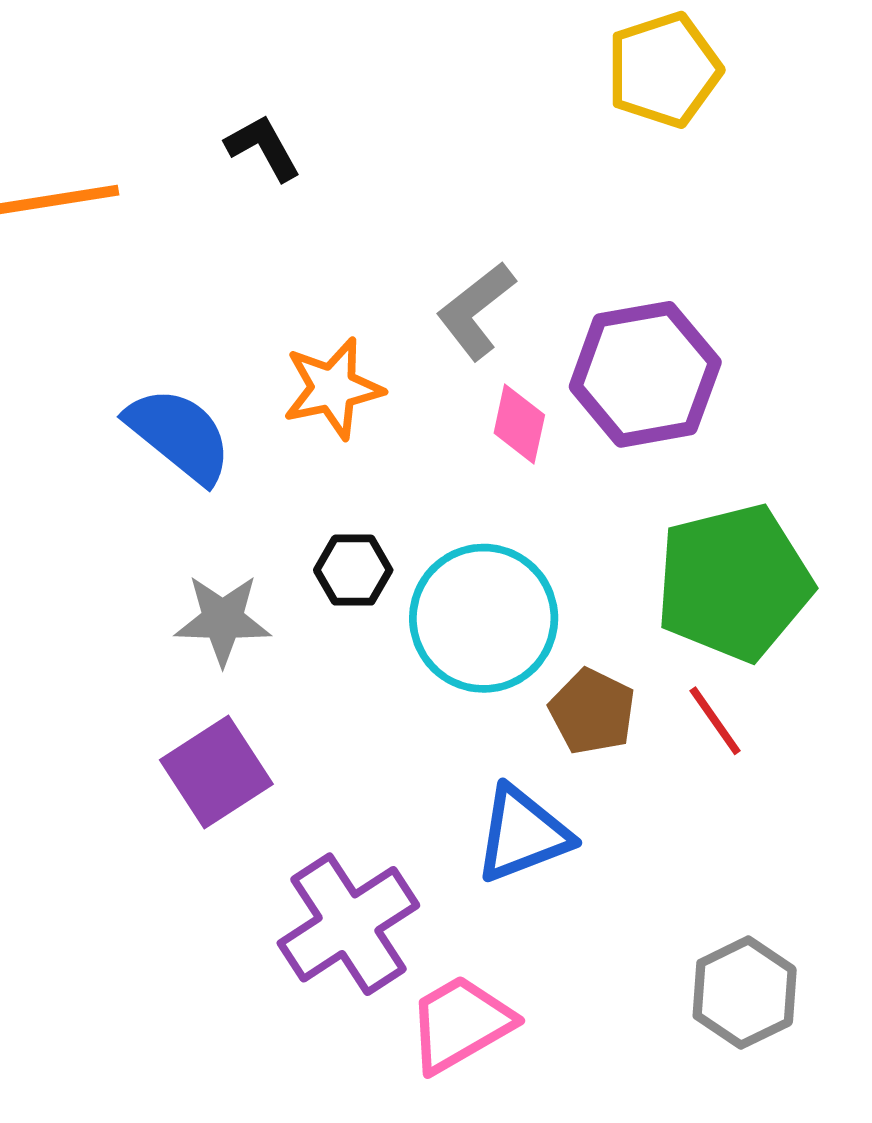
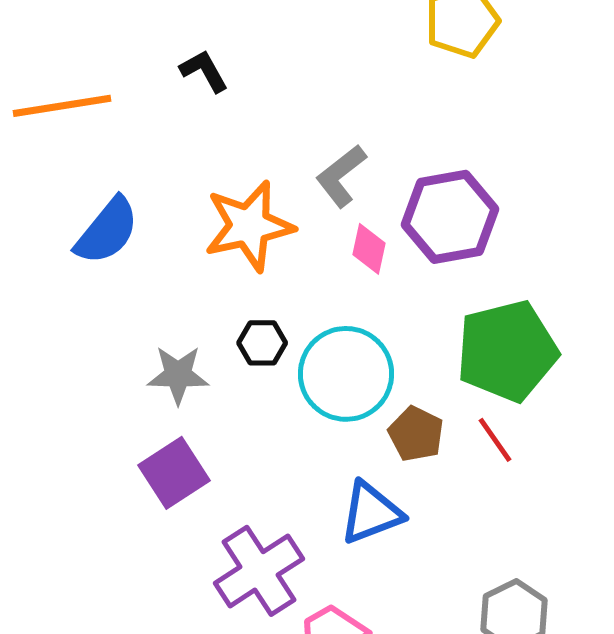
orange star: (333, 388) -> (249, 226), size x1.4
blue semicircle: (179, 435) -> (107, 231), moved, turned 90

